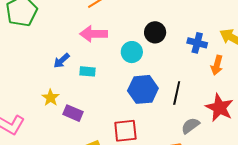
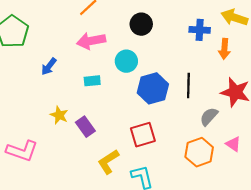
black circle: (155, 32) -> (141, 24), moved
cyan circle: (132, 52) -> (126, 61), moved
blue arrow: (62, 61) -> (49, 66), moved
purple rectangle: (73, 113) -> (85, 127), turned 42

